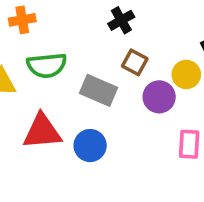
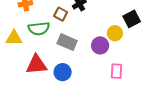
brown square: (135, 62) -> (61, 14), moved

